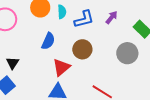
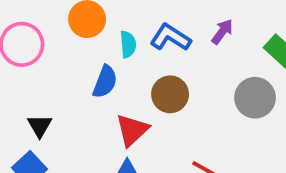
cyan semicircle: (62, 12) -> (128, 44), moved
blue L-shape: (84, 19) -> (170, 37), turned -130

